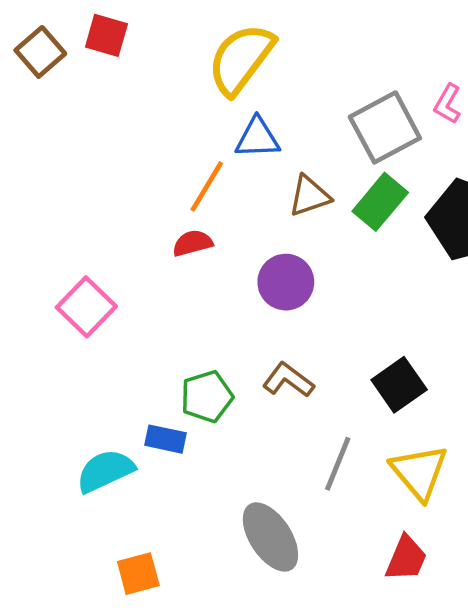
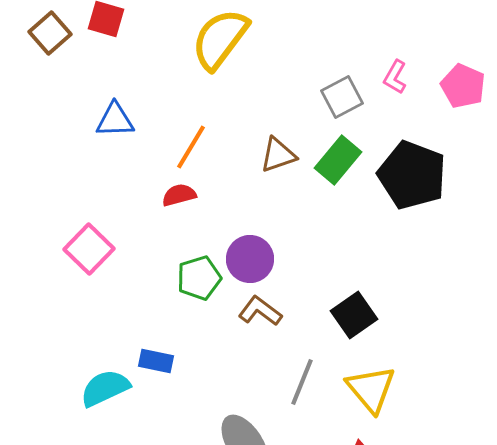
gray square: (385, 127) -> (342, 97), size x0.7
blue triangle: (257, 138) -> (115, 120), moved
purple circle: (286, 282) -> (250, 259), moved
green pentagon: (207, 397) -> (199, 278), moved

